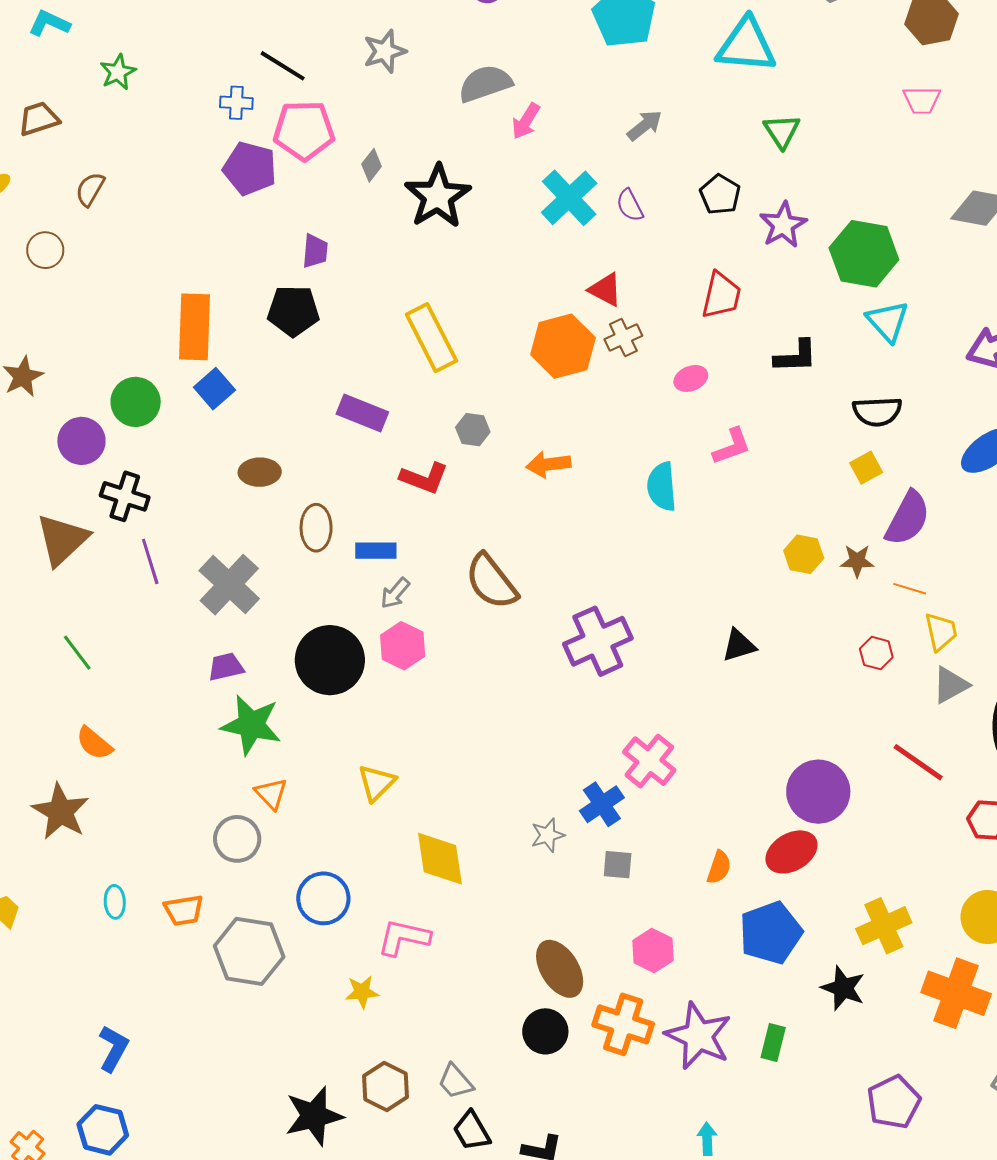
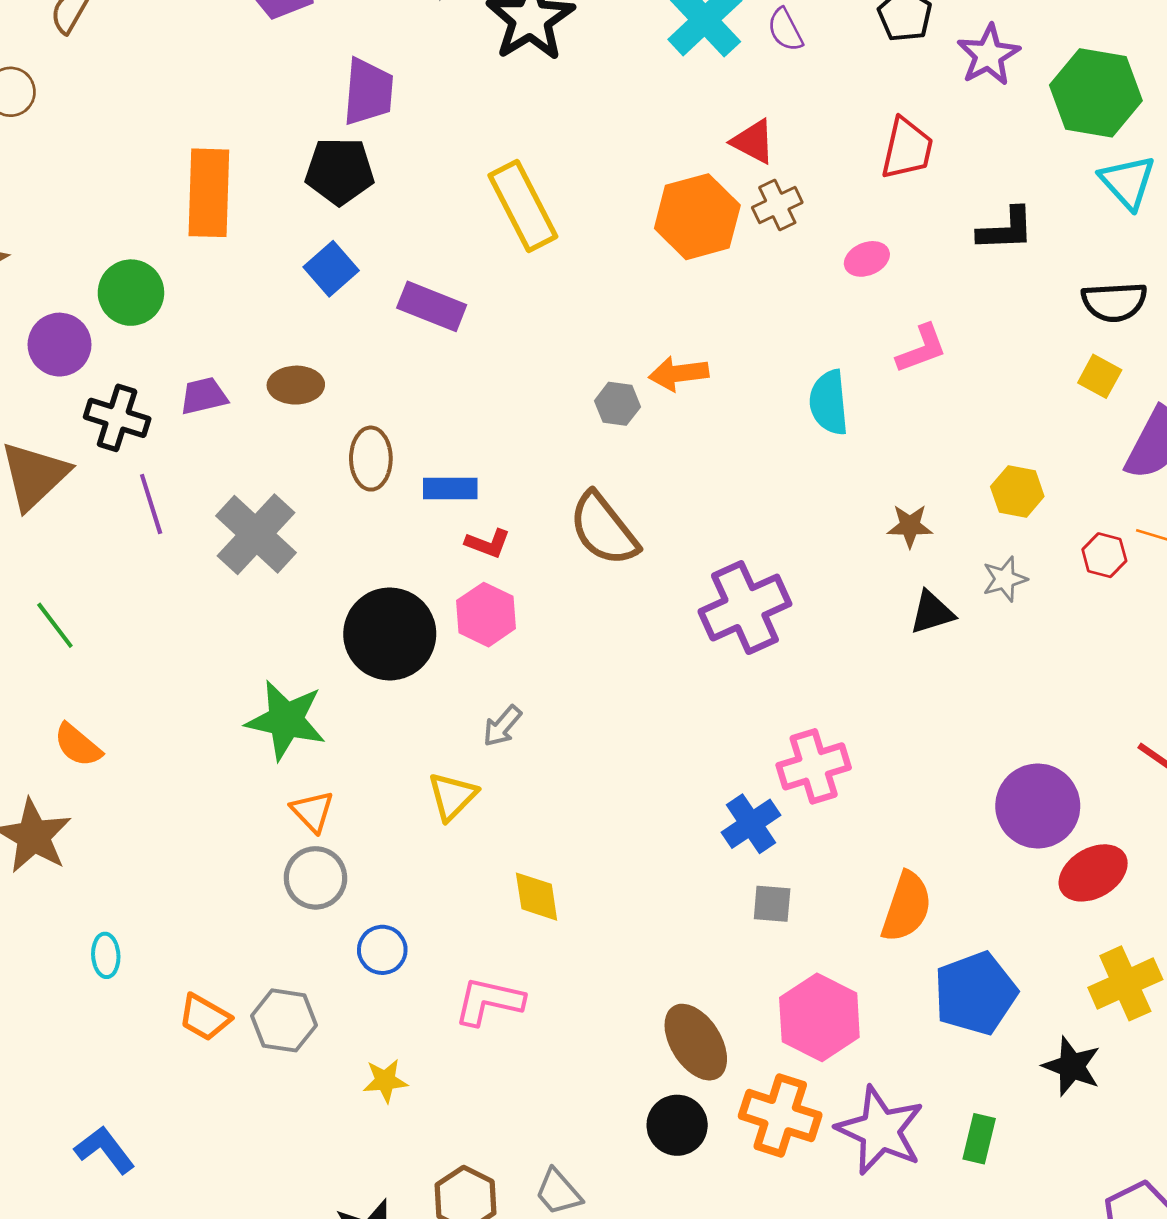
purple trapezoid: (315, 251) -> (368, 92), size x1.5
blue square: (214, 389) -> (331, 269), moved
gray hexagon: (473, 430) -> (617, 404), moved
yellow square: (866, 468) -> (1100, 376), turned -32
red L-shape: (424, 478) -> (488, 543), moved, size x0.7
brown star: (857, 561) -> (910, 526), moved
gray arrow: (395, 593) -> (502, 726), moved
red hexagon: (876, 653) -> (1104, 555), moved
purple trapezoid: (226, 667) -> (204, 396), moved
pink cross: (649, 761) -> (814, 766), turned 34
gray star: (548, 835) -> (1005, 579), moved
gray circle: (237, 839) -> (315, 878), moved
red ellipse: (791, 852) -> (1093, 873), moved
yellow diamond: (440, 859) -> (537, 897), size x0.7
orange semicircle: (719, 867) -> (906, 907), size x1.6
blue circle: (323, 898) -> (382, 950), size x0.7
orange trapezoid: (184, 910) -> (205, 1017), moved, turned 39
pink hexagon: (653, 950) -> (819, 1017), size x1.5
gray hexagon: (249, 951) -> (284, 1020), size x0.7
yellow star: (362, 992) -> (385, 1081), moved
blue L-shape: (113, 1048) -> (105, 1150), turned -66

